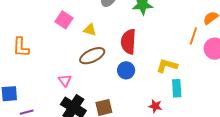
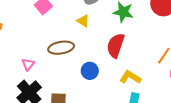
yellow triangle: (90, 30) -> (83, 21), moved
red semicircle: (128, 42) -> (116, 45), moved

